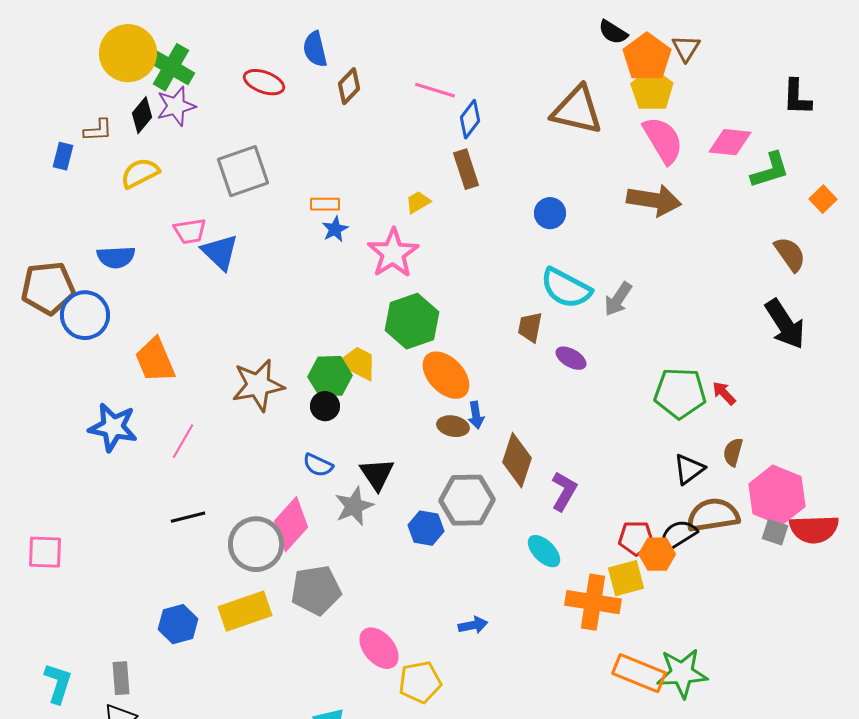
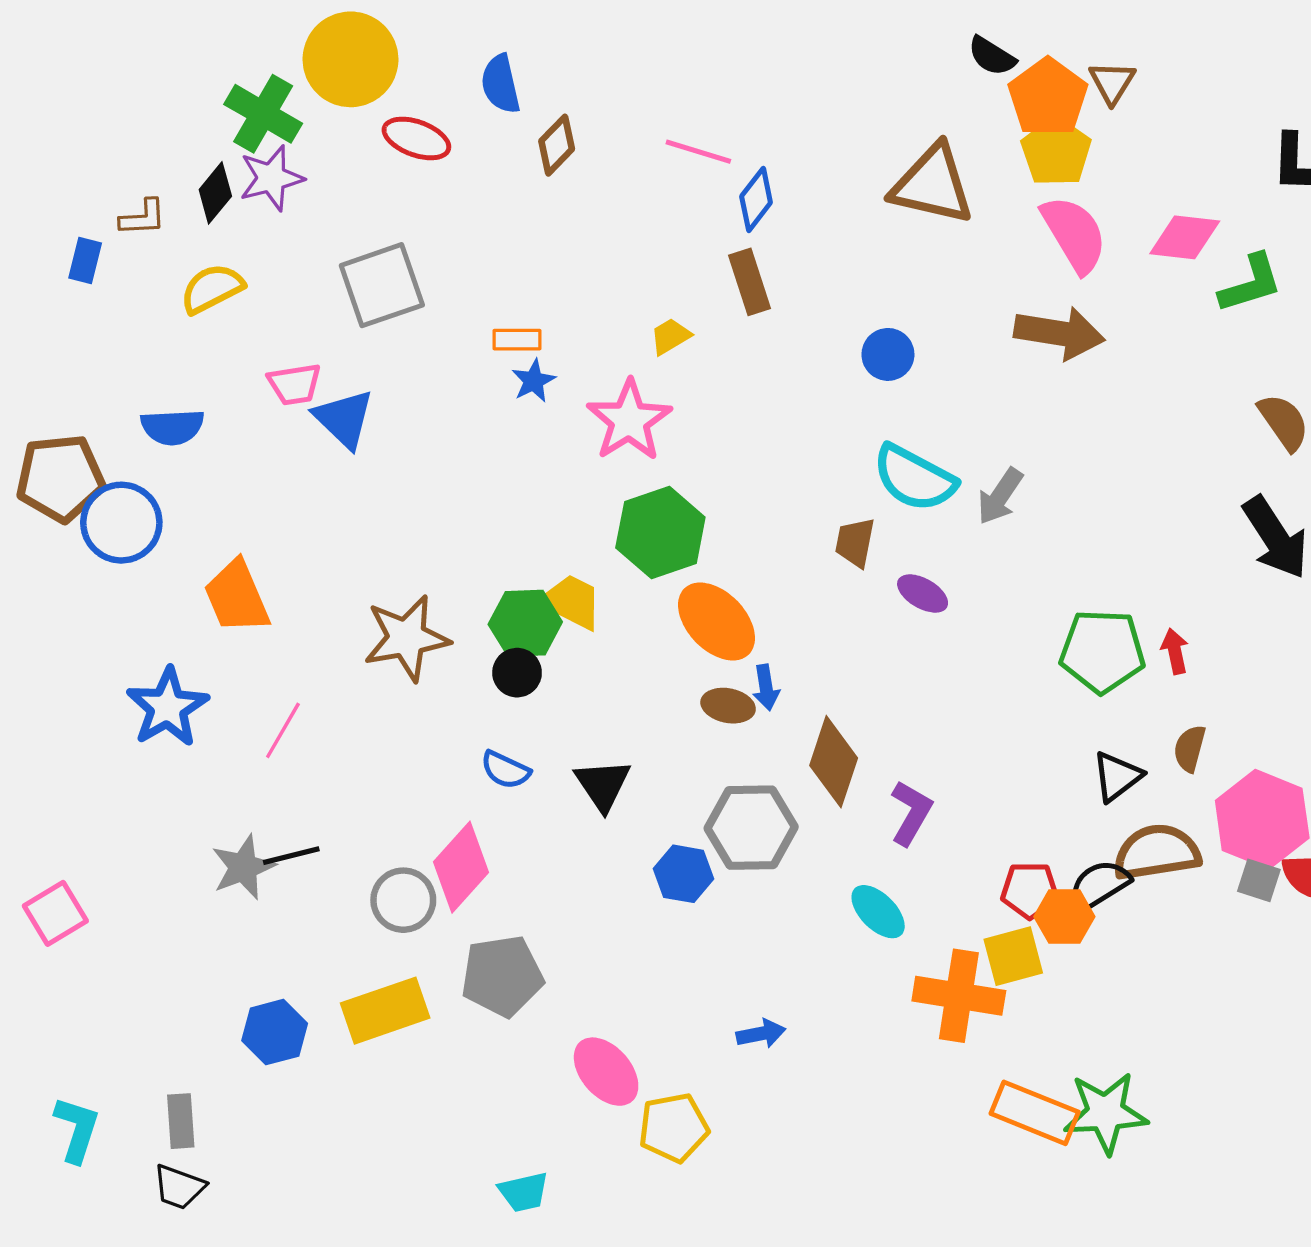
yellow circle: (128, 53) -> (351, 59), moved
red arrow: (724, 393) -> (1175, 651), turned 32
blue star: (113, 427) -> (168, 707), turned 30
gray star: (354, 506) -> (243, 867), moved
gray circle: (256, 544) -> (403, 900), size x0.7
pink square: (45, 552) -> (55, 913), turned -33

